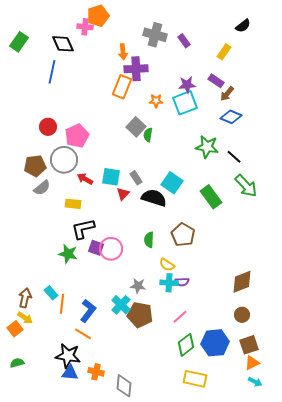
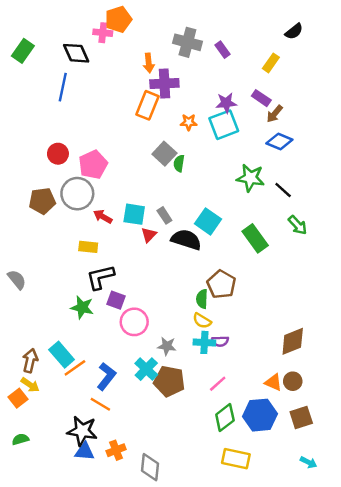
green arrow: (246, 186) -> (298, 225), size x0.7
gray semicircle: (42, 188) -> (17, 280), moved, turned -90
green semicircle: (149, 240) -> (202, 299), moved
pink circle: (111, 249) -> (134, 322), moved
cyan rectangle: (51, 293) -> (62, 355), size x1.5
orange line: (62, 304) -> (75, 368), turned 48
orange triangle: (252, 363) -> (273, 382), moved, turned 49
orange cross: (96, 372) -> (116, 450), turned -35

